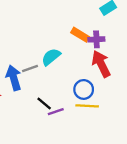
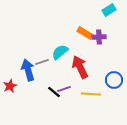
red arrow: (101, 64) -> (80, 67), moved
blue circle: (84, 89) -> (114, 80), moved
purple line: (56, 112) -> (64, 89), moved

